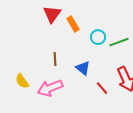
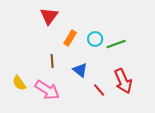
orange rectangle: (73, 24) -> (70, 38), moved, turned 63
pink arrow: (50, 88) -> (47, 90), turned -125

